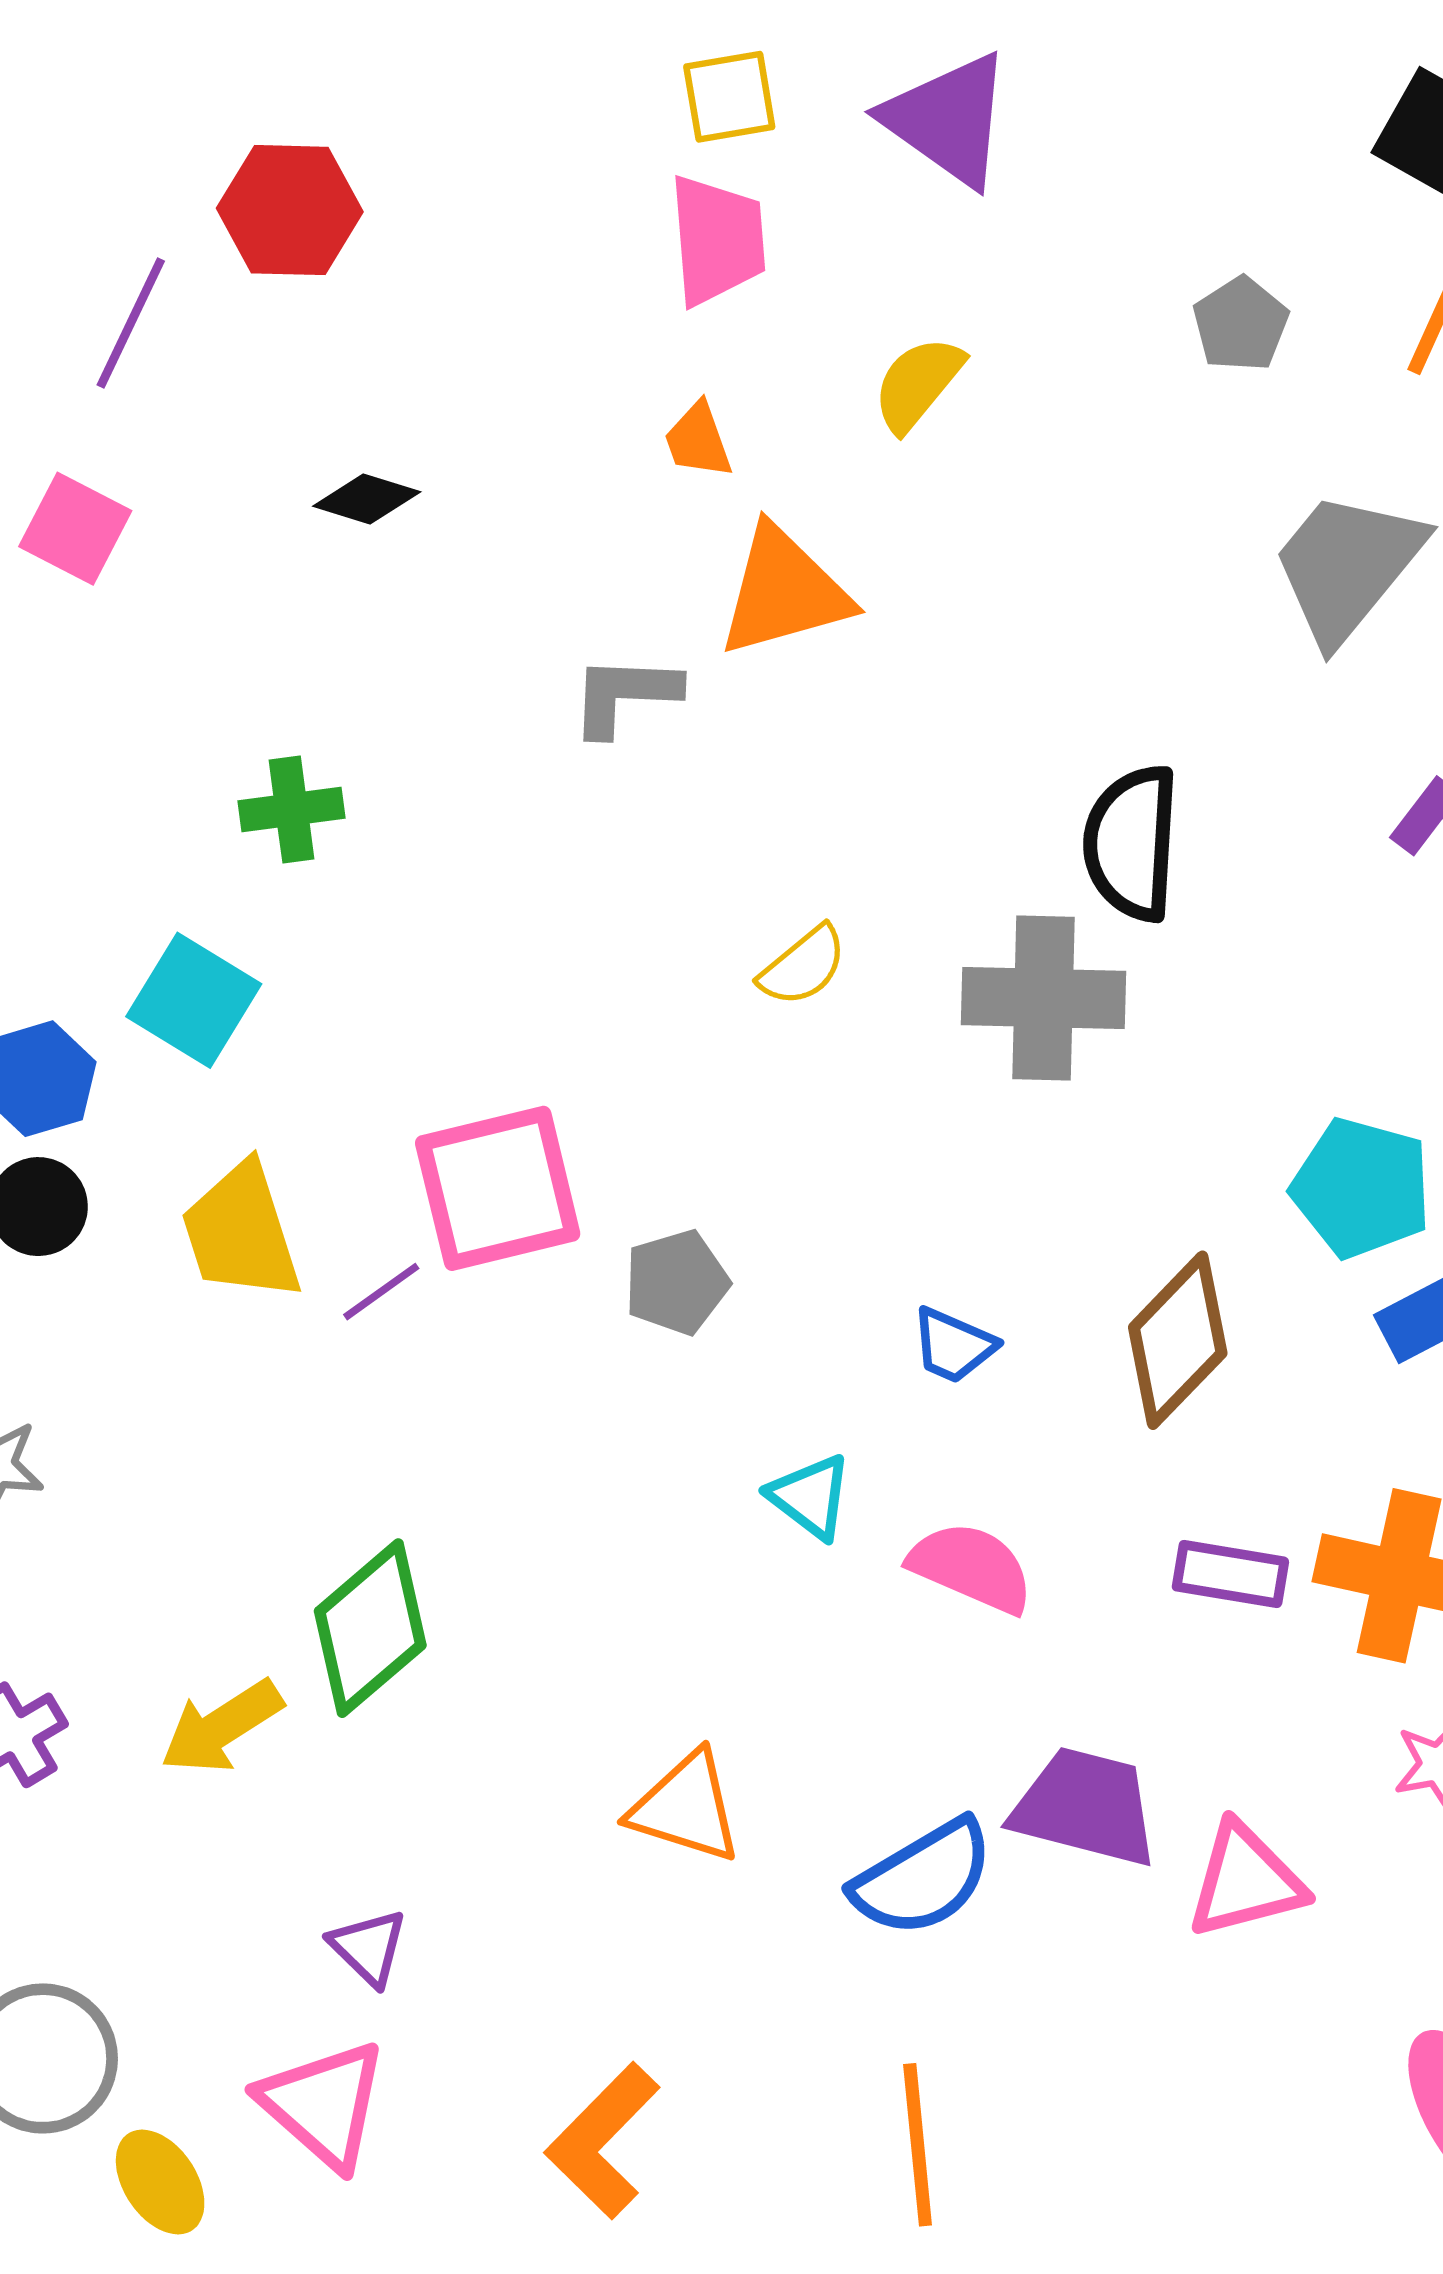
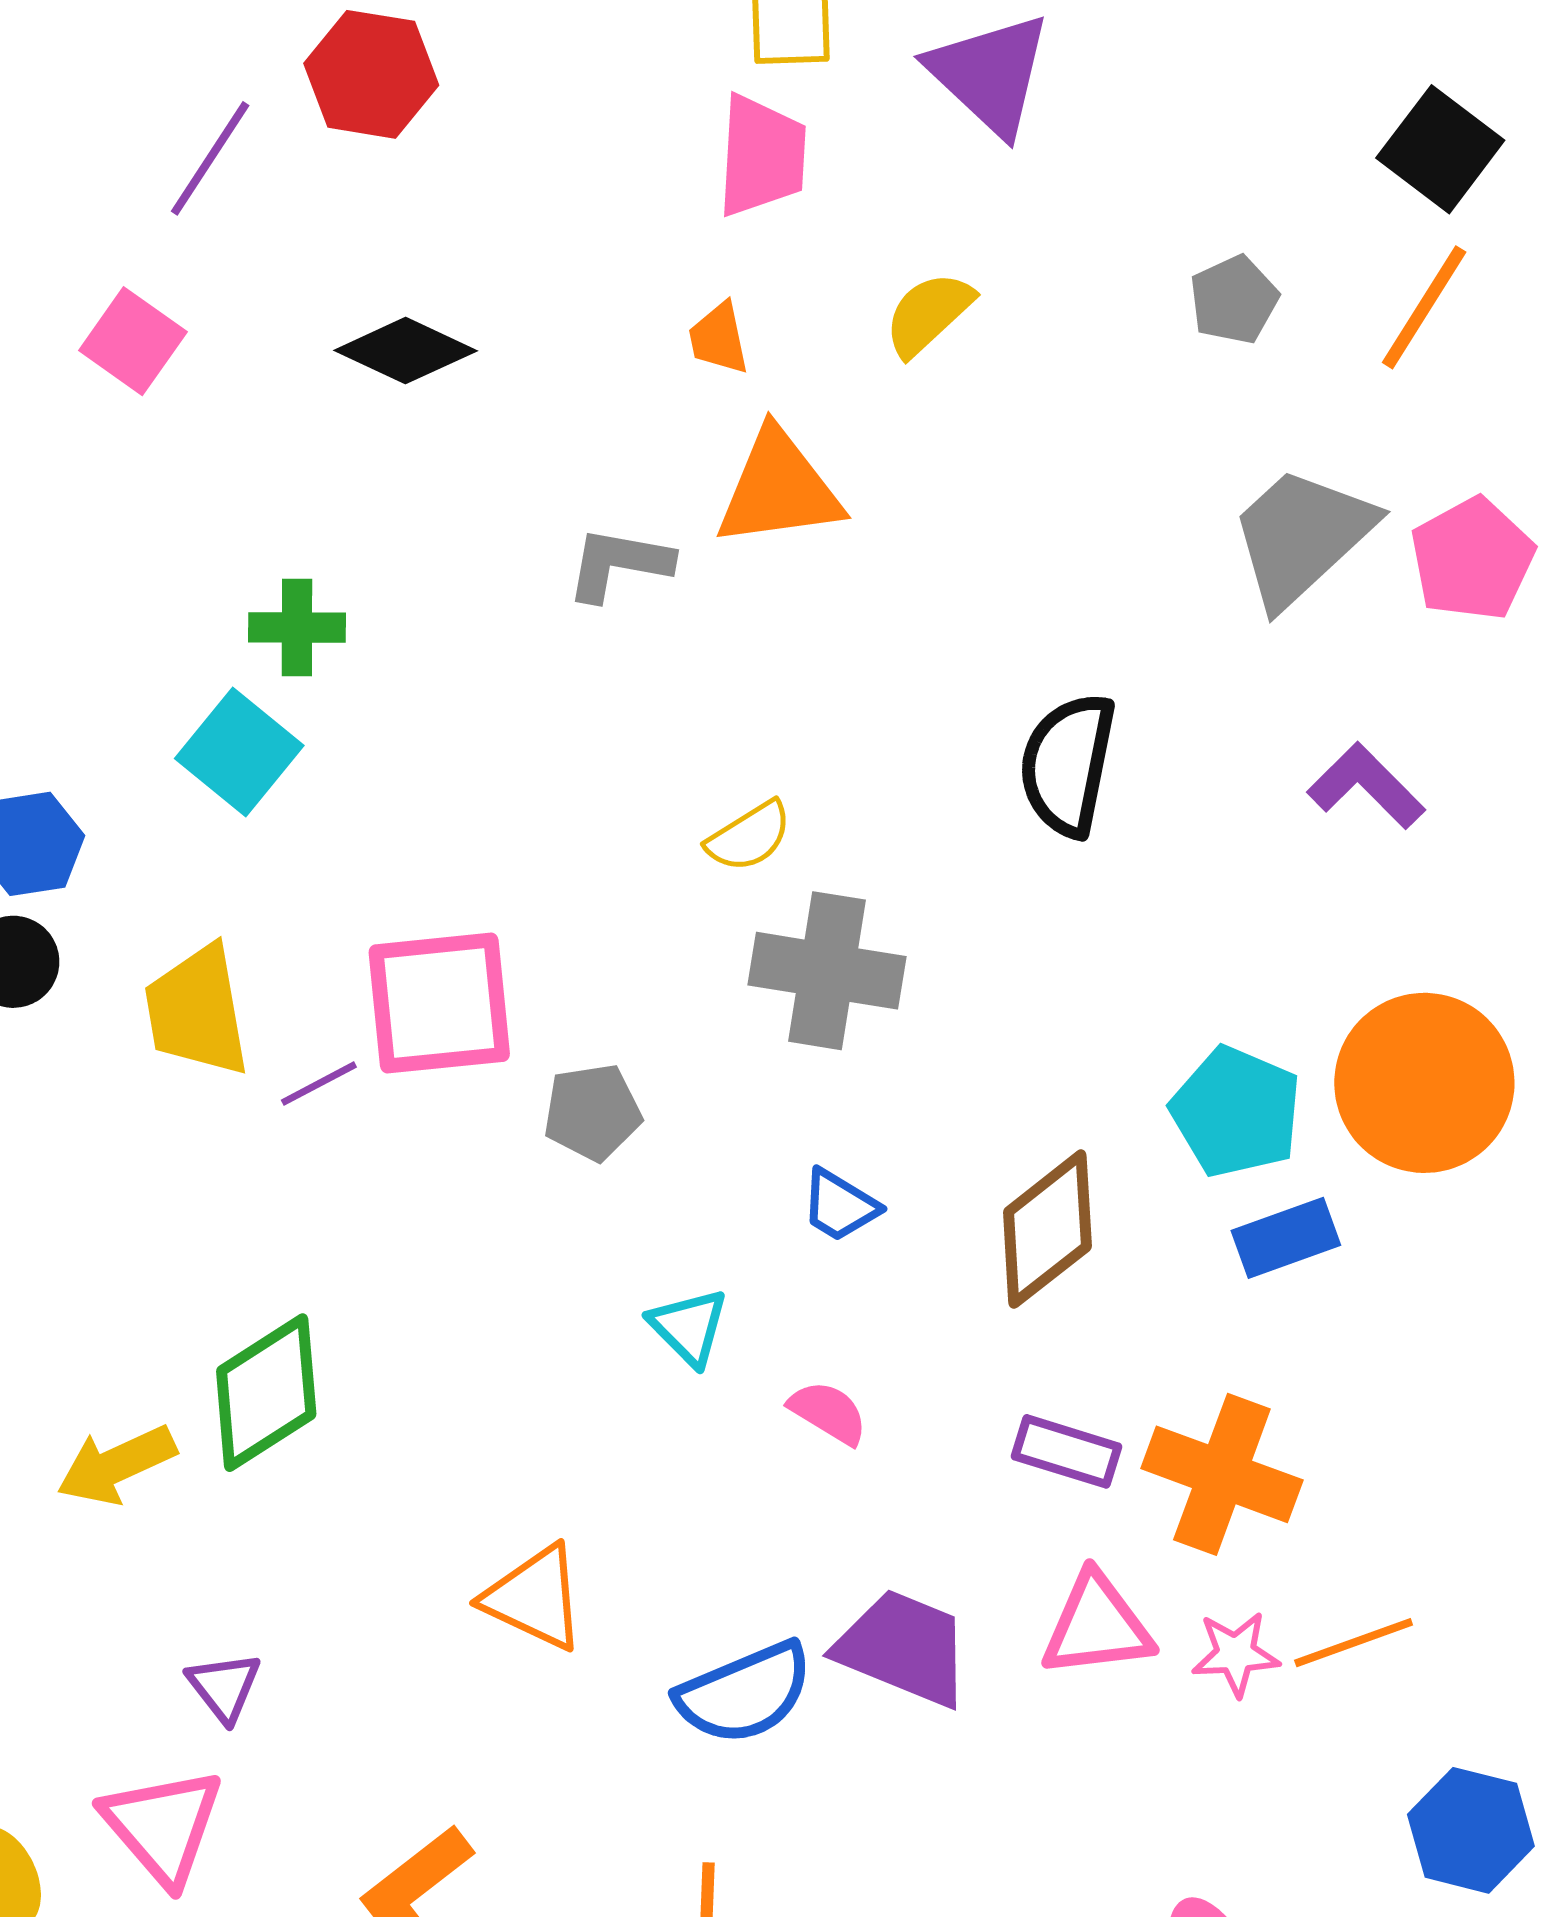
black diamond: (367, 499) -> (406, 351), size x1.4
gray cross: (1044, 998) -> (827, 971), moved
cyan square: (194, 1000) -> (239, 752), moved
pink semicircle: (971, 1567) -> (828, 1412), size x0.7
pink triangle: (1245, 1881) -> (1097, 1626), moved

